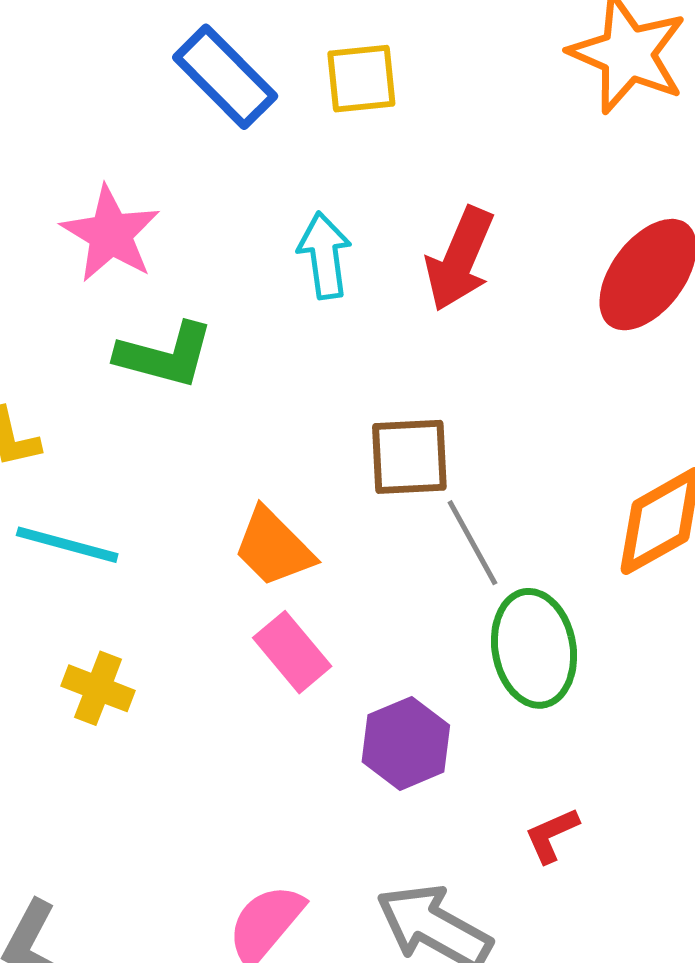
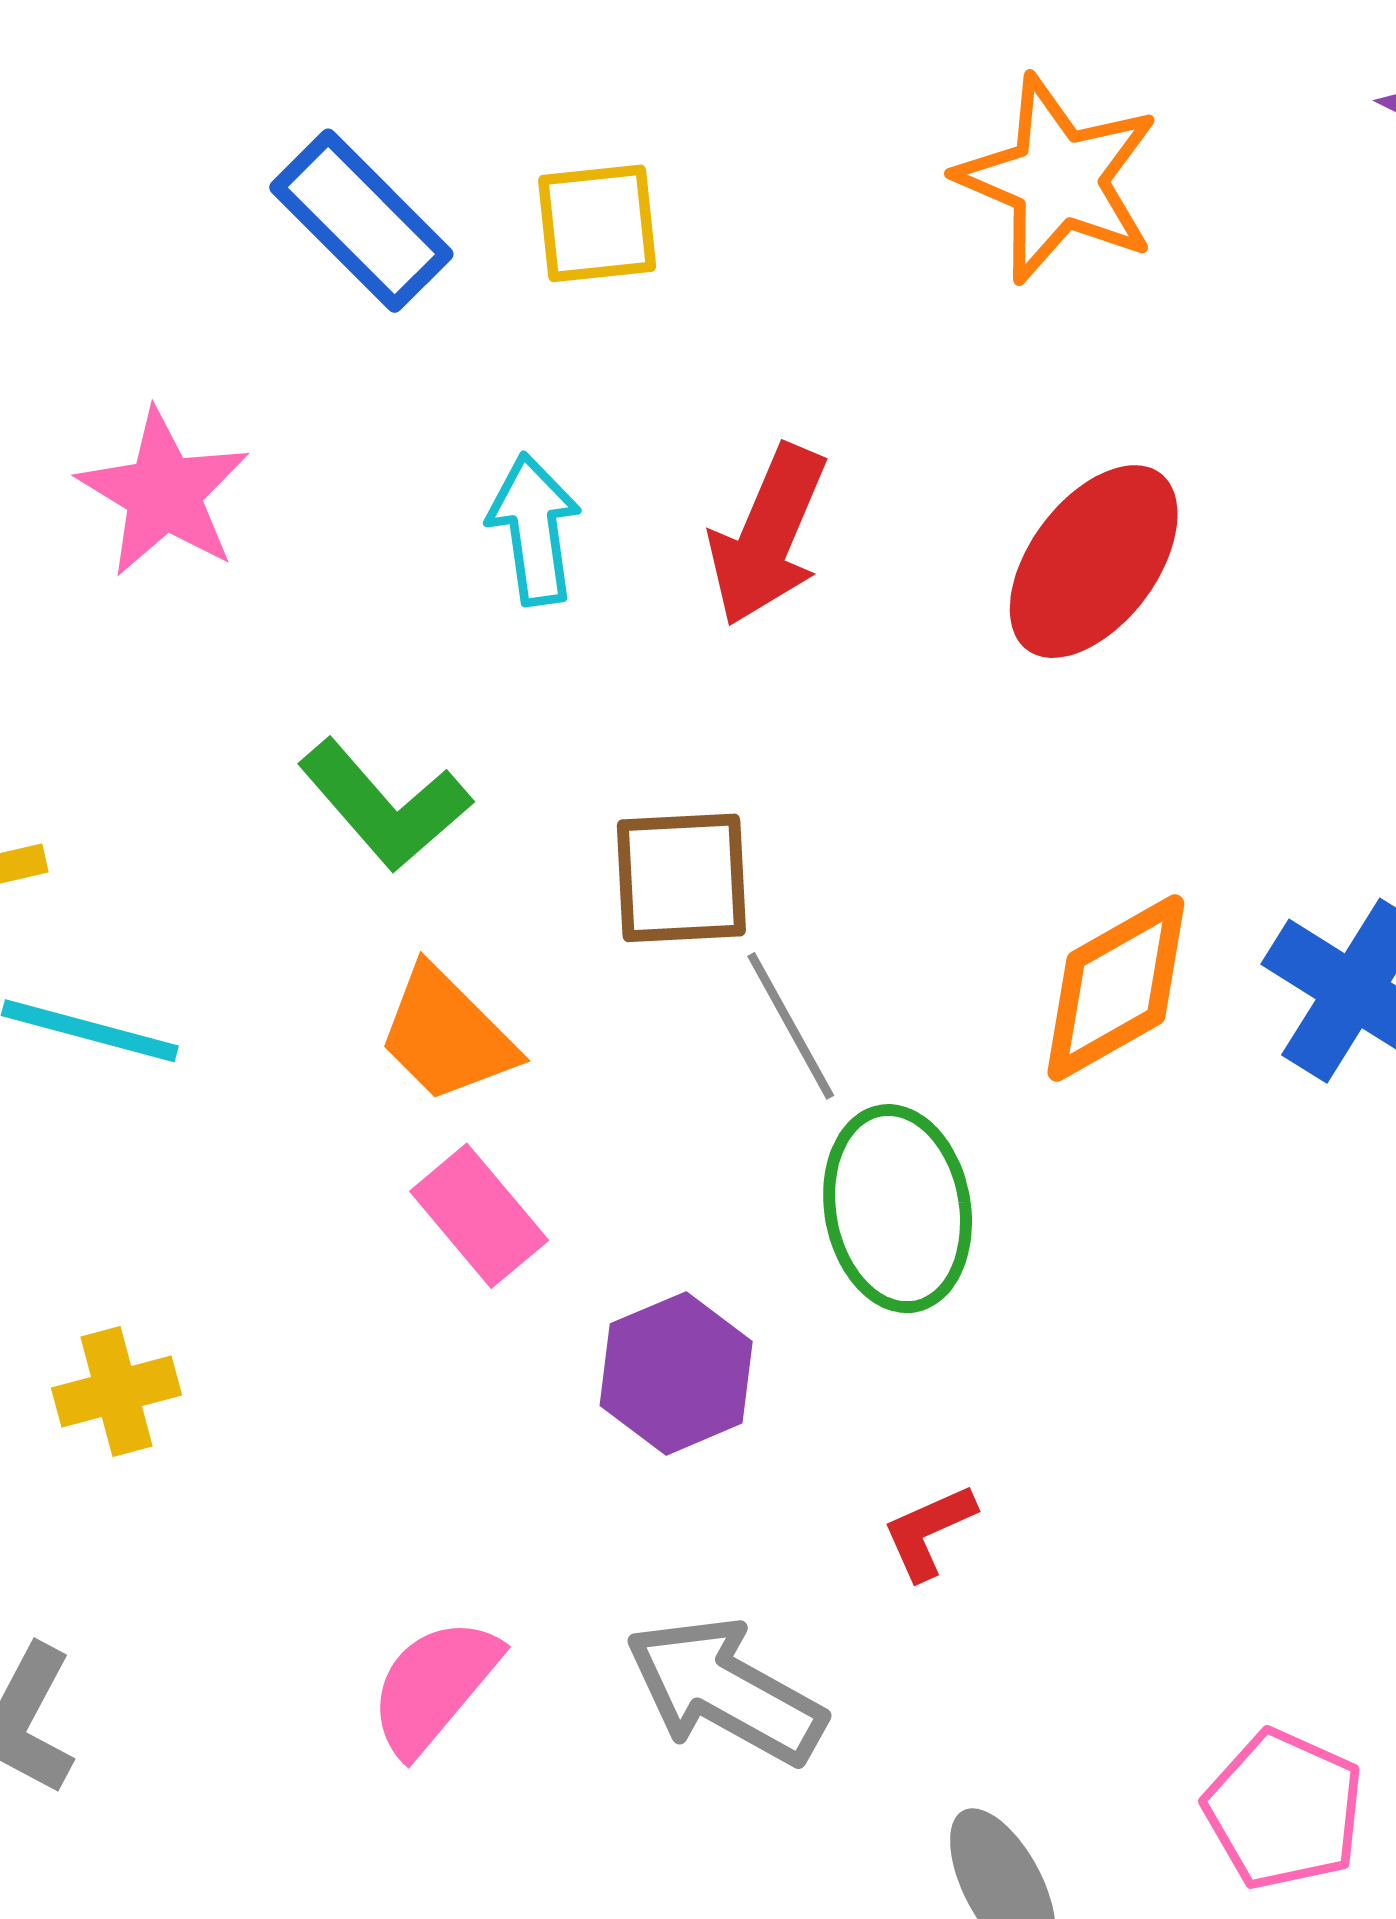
green L-shape: (165, 355) -> (385, 805), moved, turned 34
yellow cross: (98, 688) -> (116, 1392), moved, turned -36

